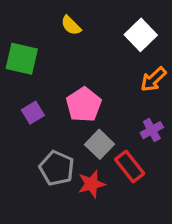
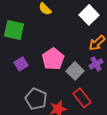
purple cross: (152, 130) -> (96, 64), moved
gray square: (99, 144) -> (75, 71), moved

